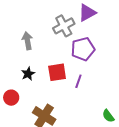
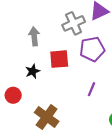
red square: (57, 72) -> (59, 59), moved
purple line: (78, 81) -> (91, 89), moved

